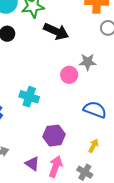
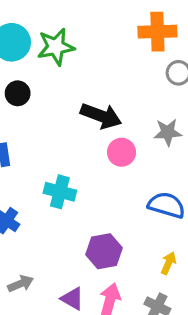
black arrow: (56, 31) -> (101, 116), moved
gray star: (88, 62) -> (168, 132), moved

